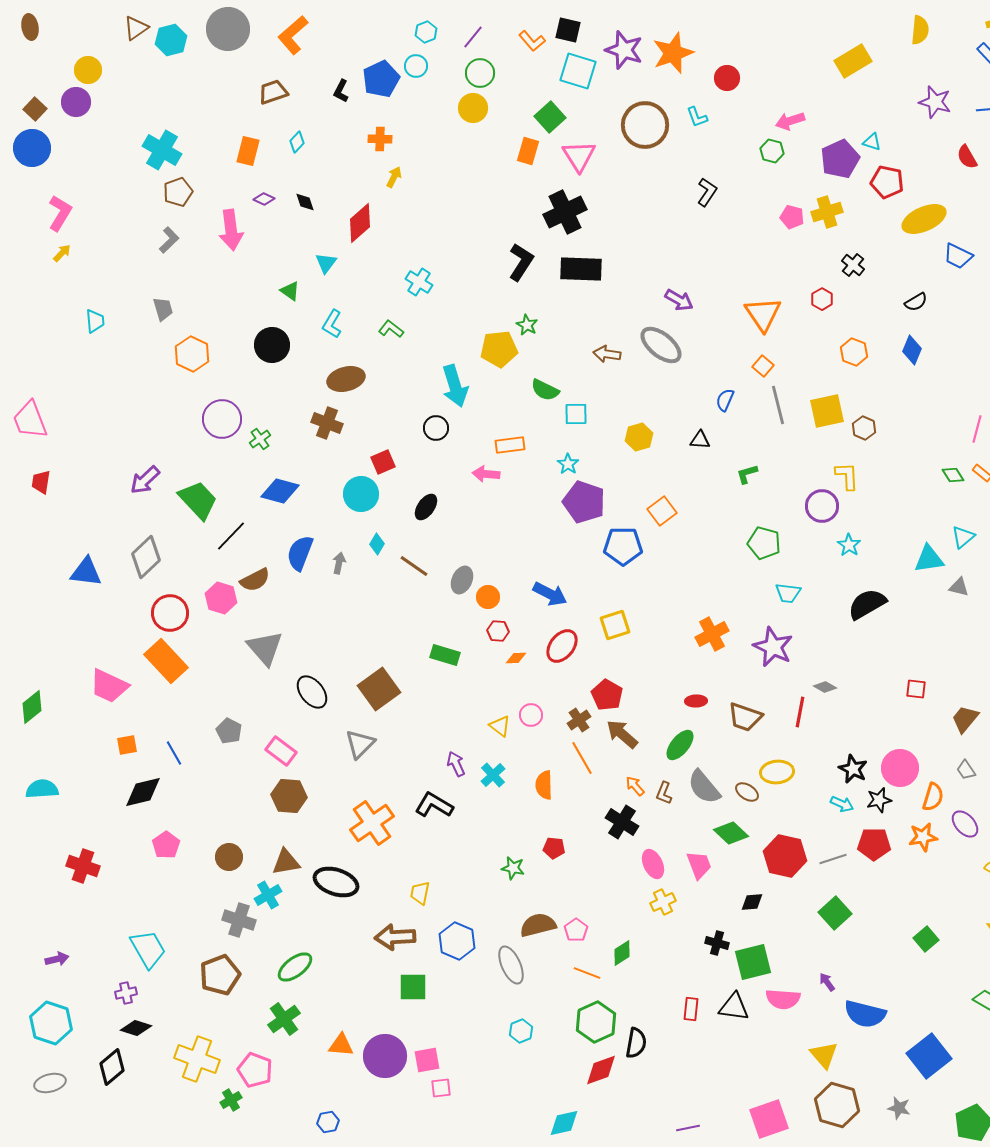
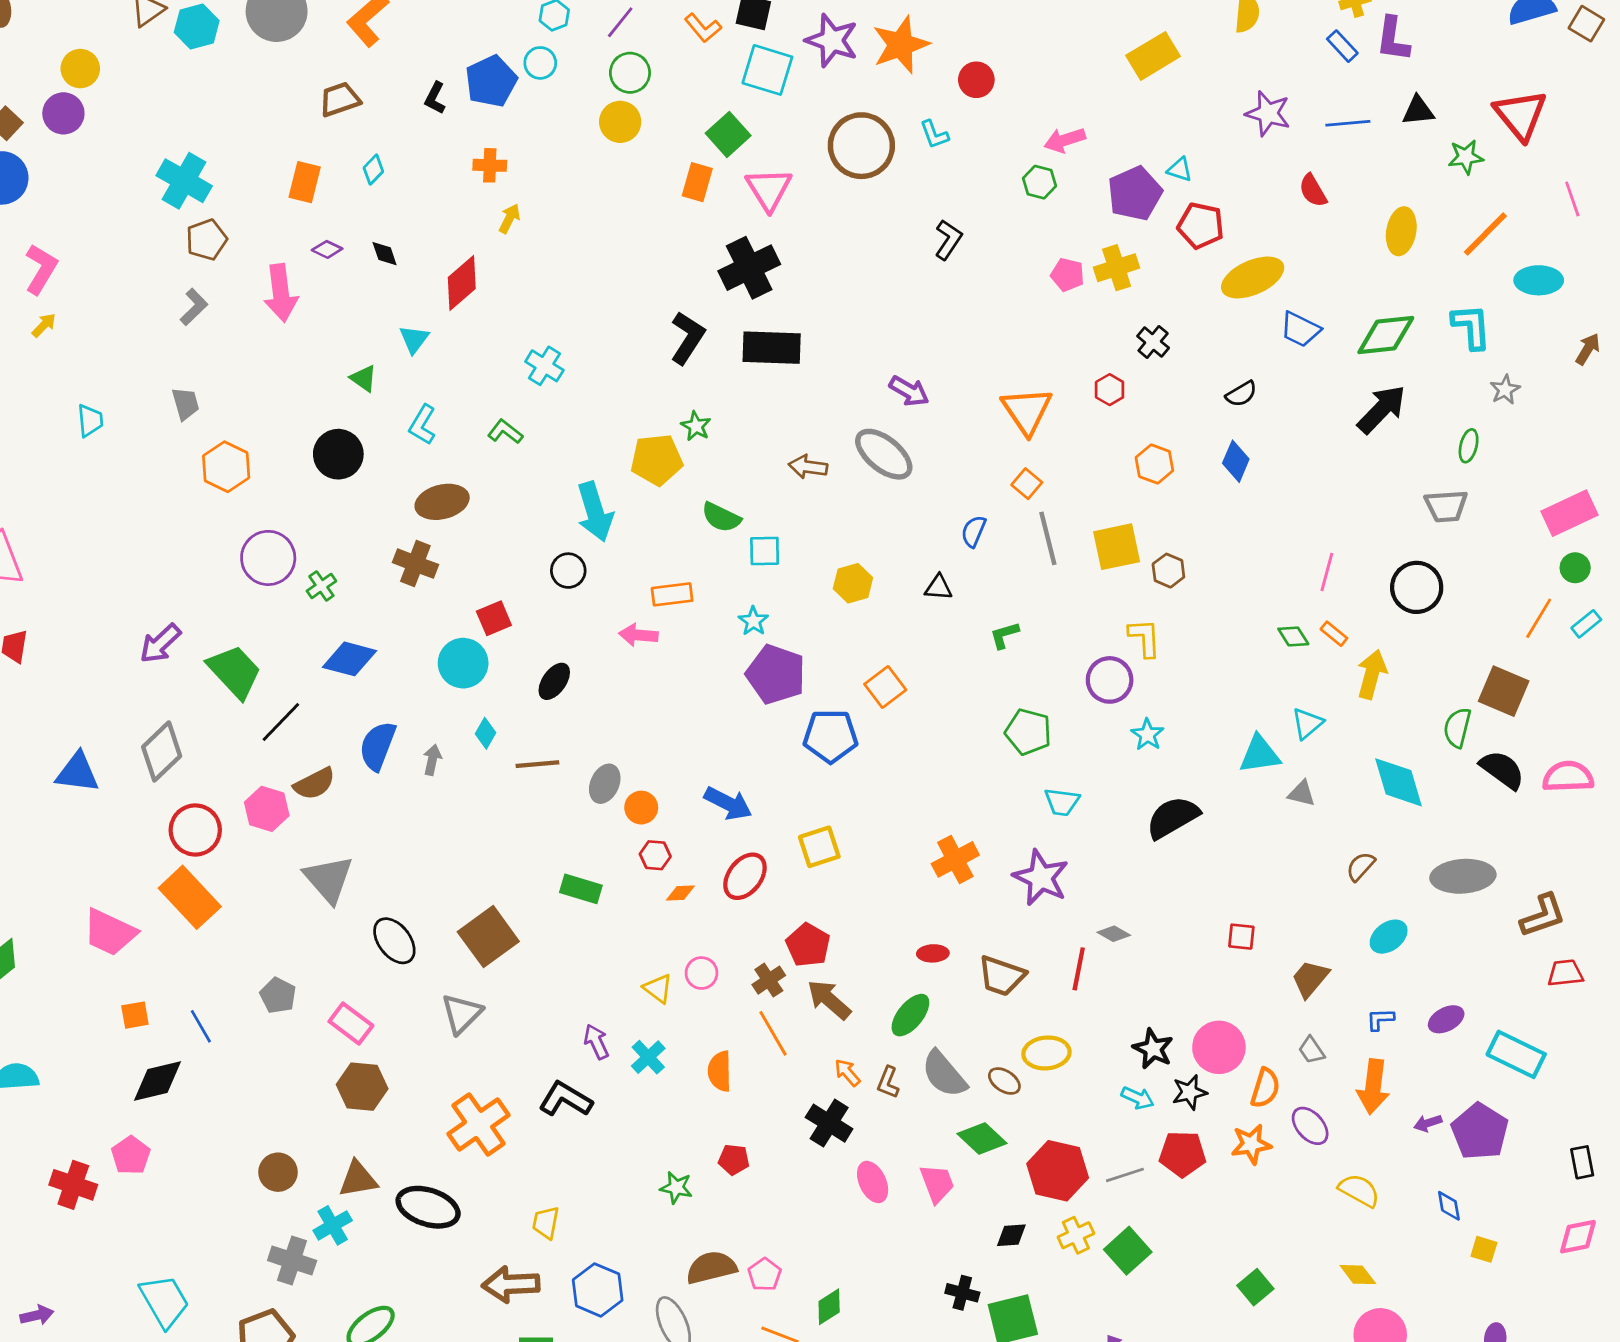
brown line: (414, 566) -> (537, 764), turned -40
pink pentagon: (166, 845) -> (131, 1155), moved
yellow cross: (663, 902) -> (1076, 1235), moved

